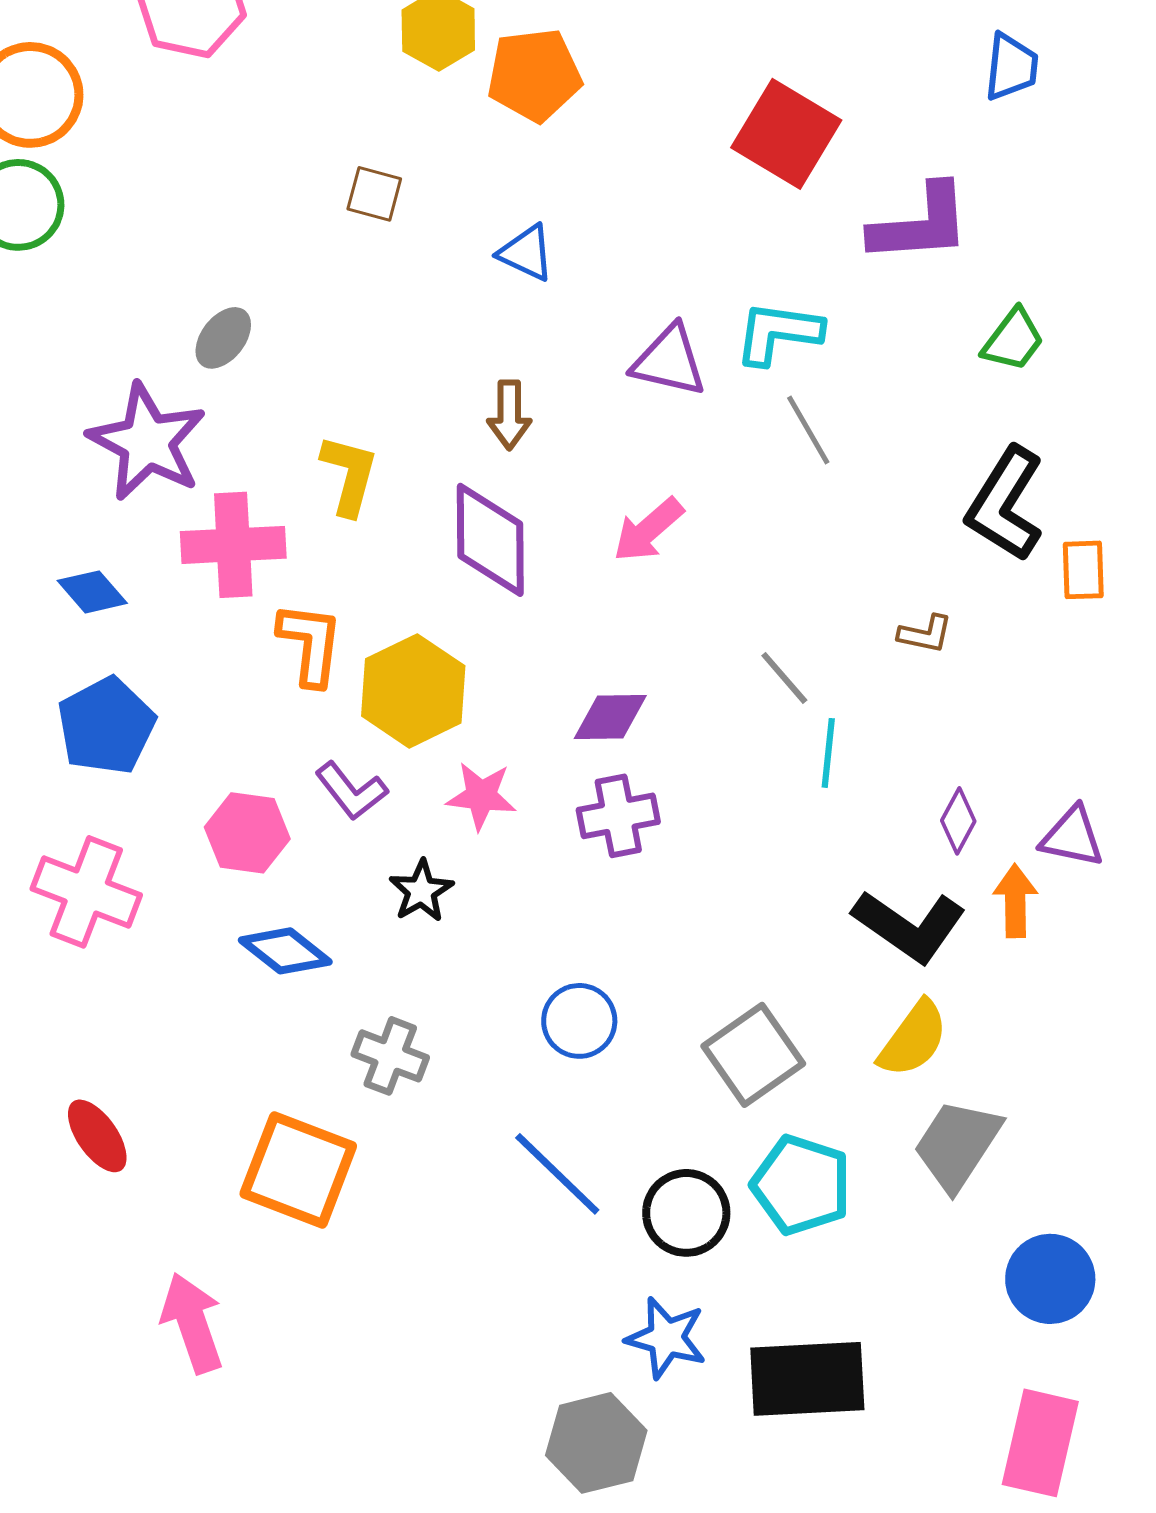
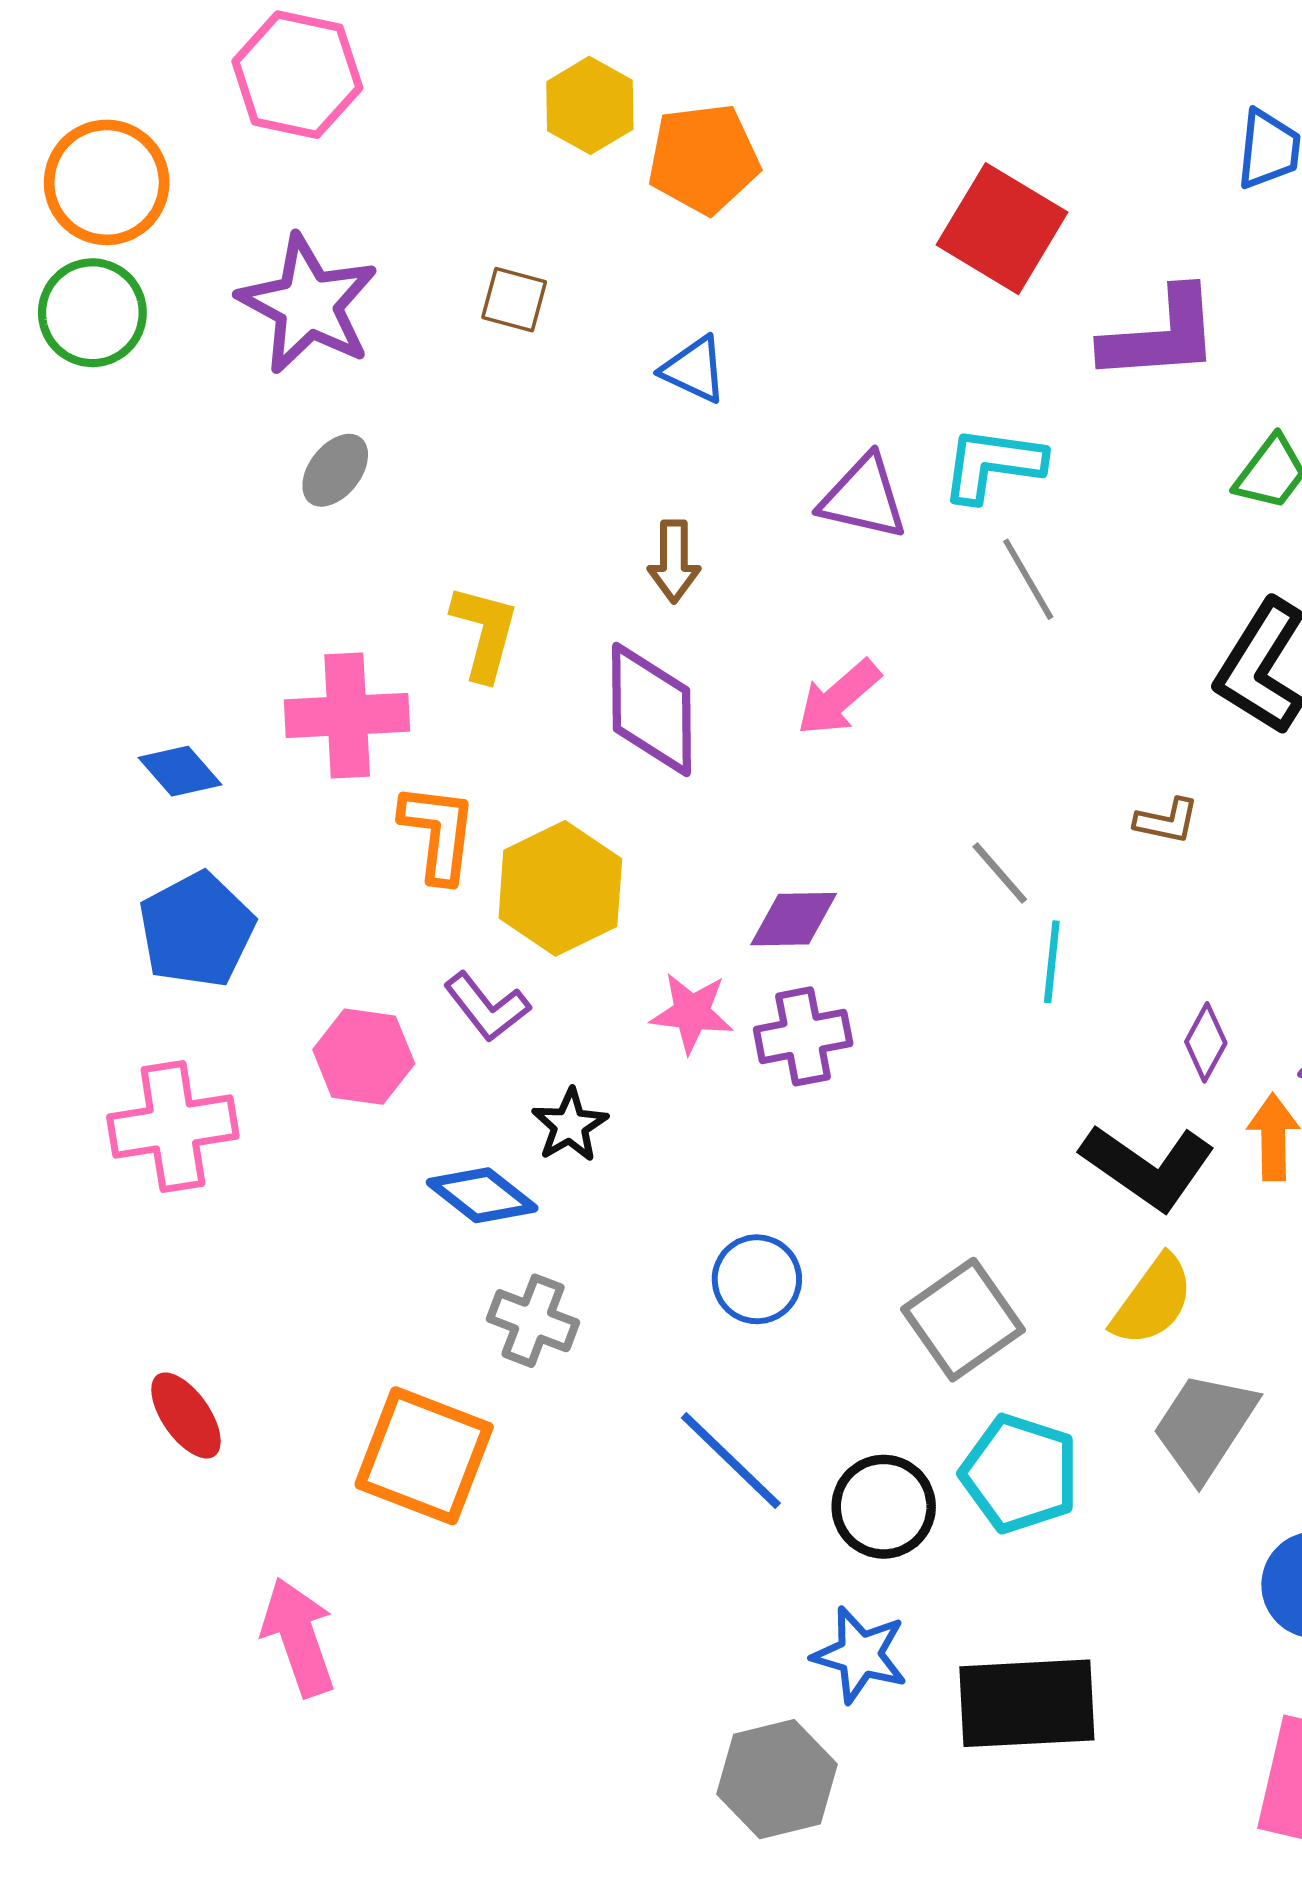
purple star: (147, 442) -> (308, 304), moved
pink star: (481, 796) -> (692, 1013), moved
pink cross: (86, 892) -> (173, 1126), turned -30
blue diamond: (285, 951) -> (482, 1195), moved

